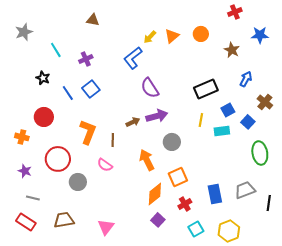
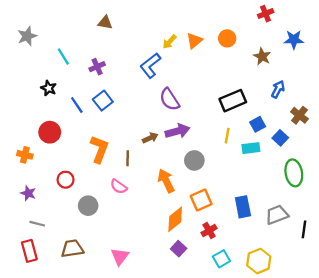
red circle: (58, 159) -> (66, 180), size x0.6
blue rectangle: (215, 194) -> (243, 207), moved
red rectangle: (26, 222) -> (29, 251), turned 42

